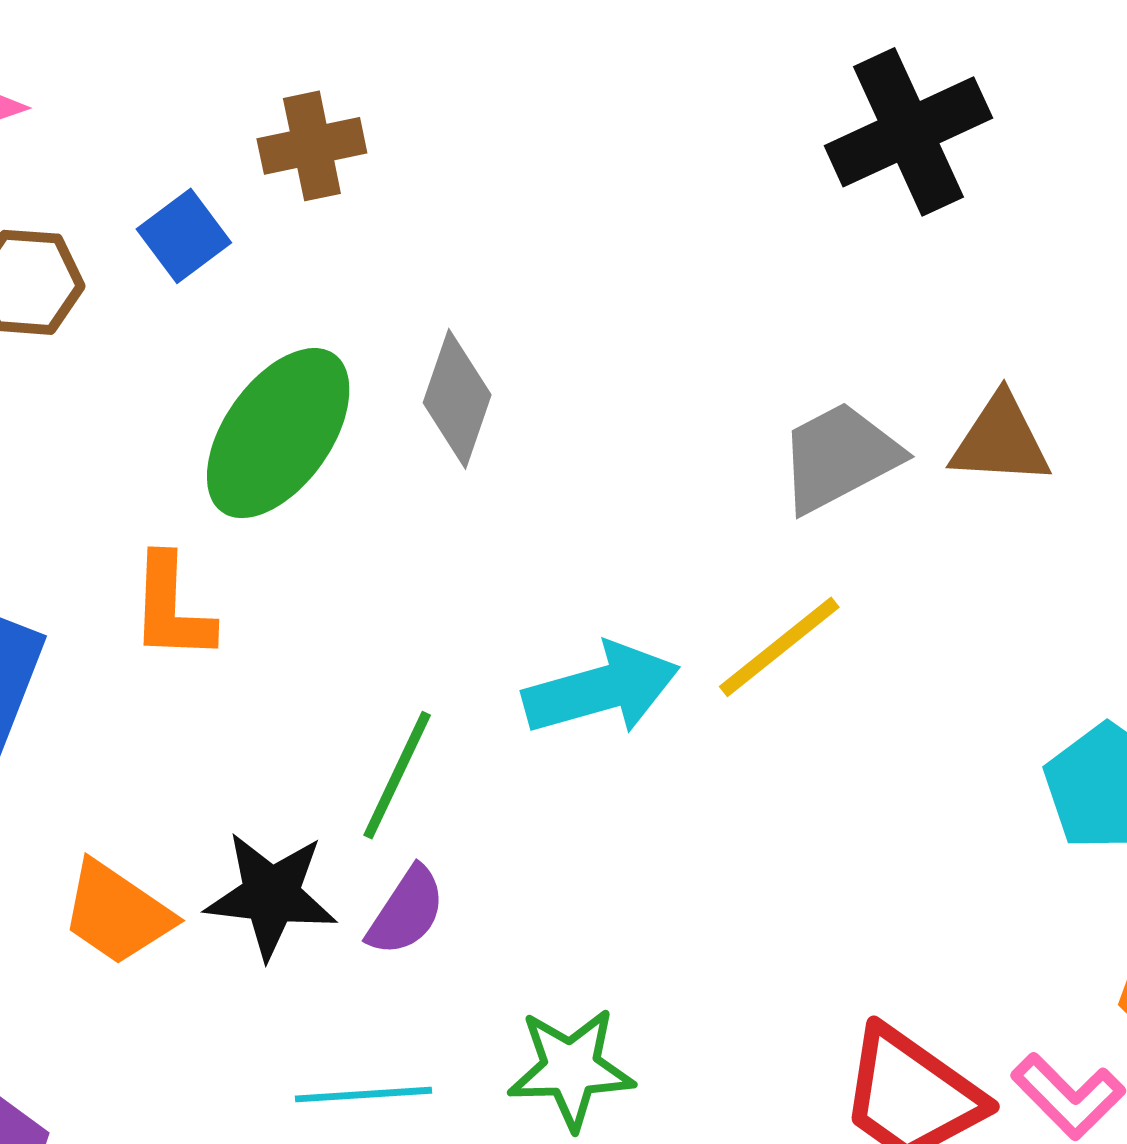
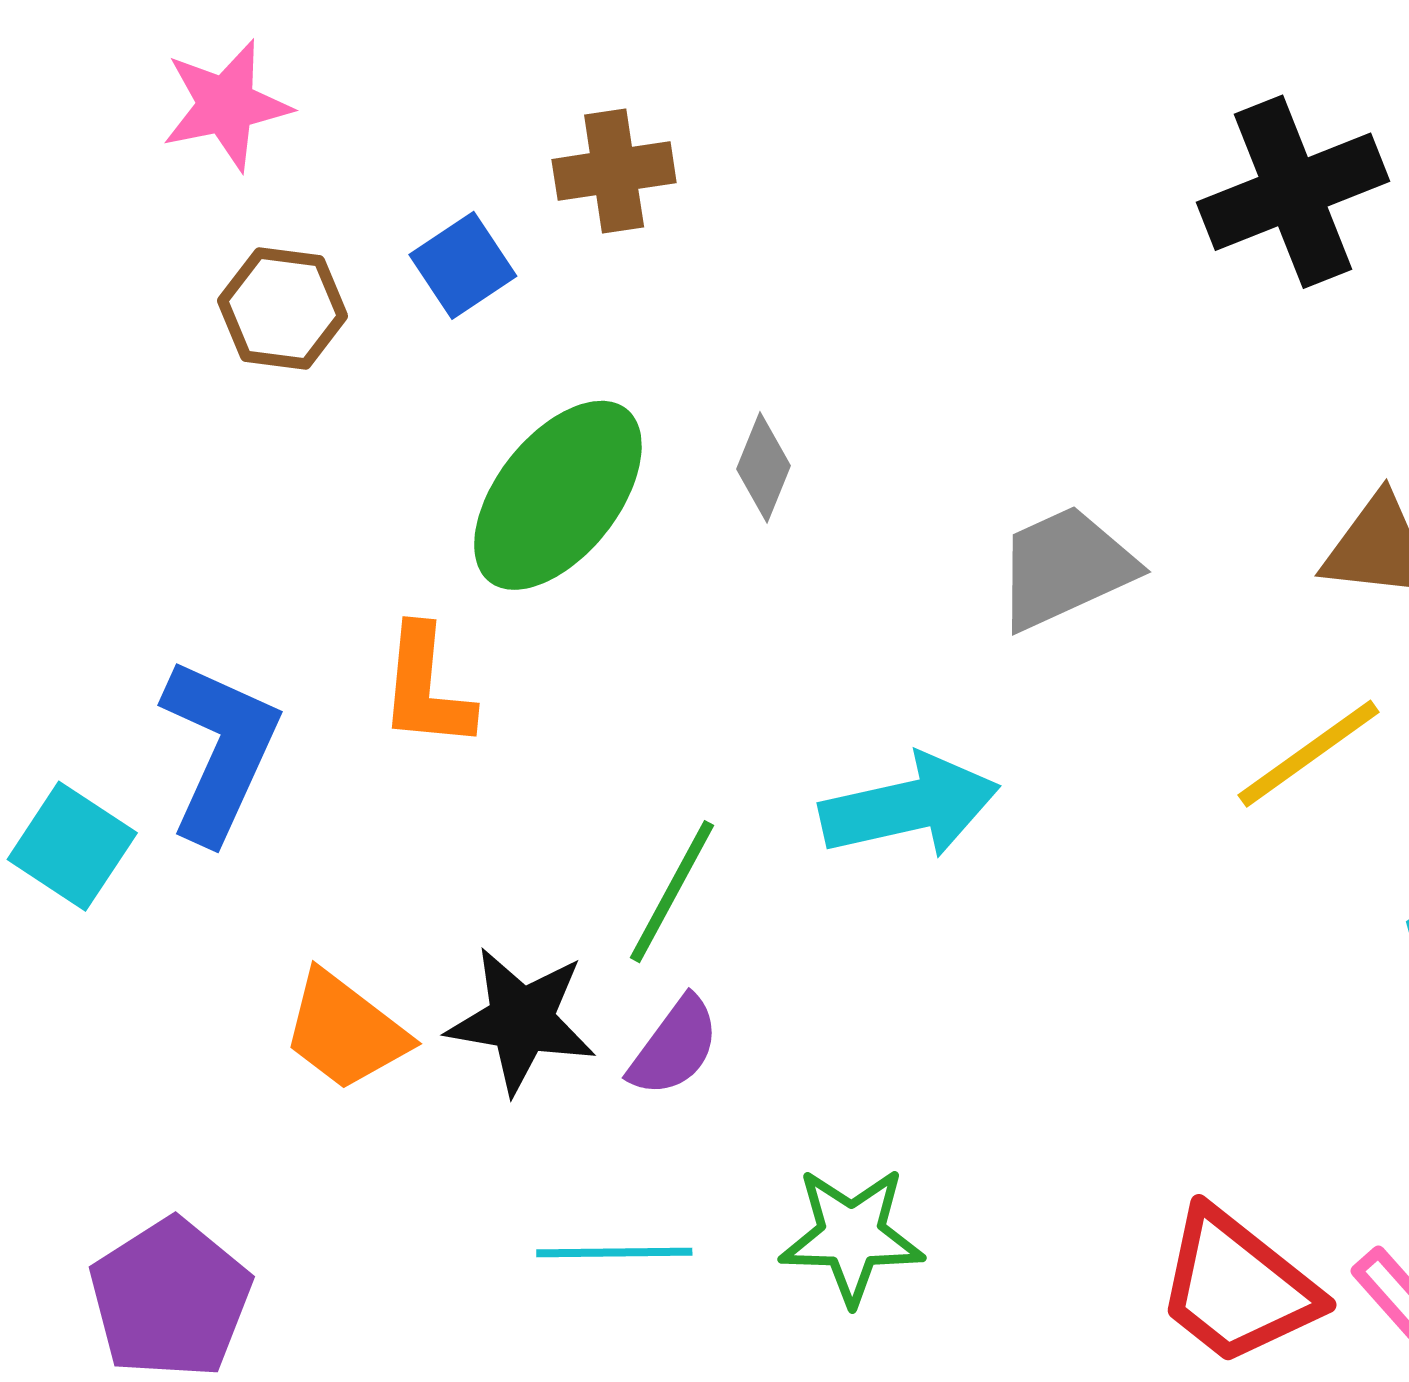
gray diamond: (457, 399) -> (764, 467), size x0.7
gray trapezoid: (839, 457) -> (1065, 568), moved
yellow line: (779, 647) -> (1309, 754), moved

